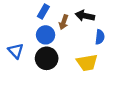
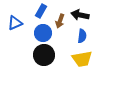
blue semicircle: (100, 37) -> (82, 36), moved
blue triangle: (16, 51) -> (15, 23), moved, turned 49

